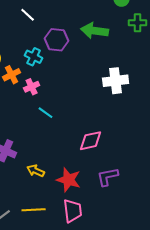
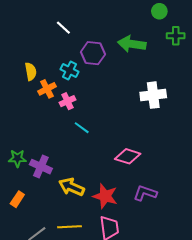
pink diamond: (91, 141) -> (128, 156), turned 30
yellow arrow: (36, 171) -> (72, 187), size x1.4
purple L-shape: (108, 177) -> (145, 193), turned 30

